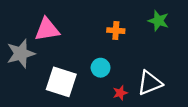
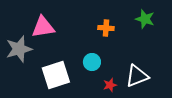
white square: (61, 82) -> (56, 75), turned -36

